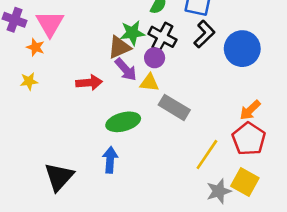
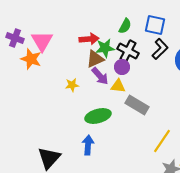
orange star: (35, 47) -> (31, 59), size x1.5
yellow star: (29, 81) -> (72, 85), moved
red arrow: (89, 83) -> (89, 39), moved

